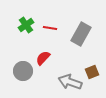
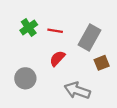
red semicircle: (43, 58) -> (57, 58), moved
brown square: (92, 72) -> (102, 63), moved

